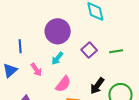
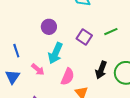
purple circle: (58, 31) -> (49, 27), size x0.6
cyan arrow: (57, 58) -> (55, 53), size x1.5

